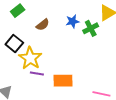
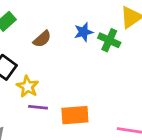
green cross: (91, 28) -> (109, 40), turned -35
yellow star: (30, 58) -> (28, 87), size x0.7

